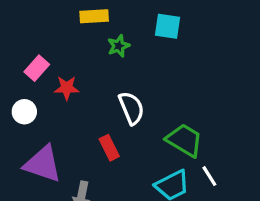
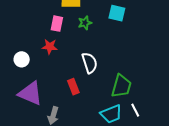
pink rectangle: (37, 68) -> (57, 24), moved, turned -35
green trapezoid: (184, 140) -> (121, 86), turned 70

